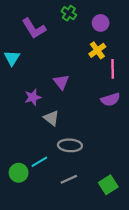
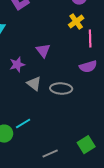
gray ellipse: (70, 145) -> (61, 89), moved
gray line: (69, 179) -> (50, 154), moved

